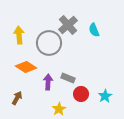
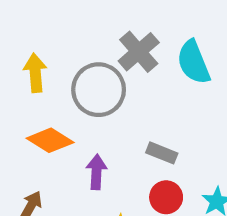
cyan semicircle: (94, 30) -> (194, 62), size x1.5
gray rectangle: (68, 78) -> (162, 153), moved

